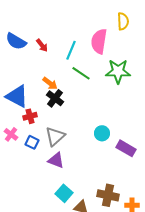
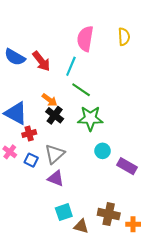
pink semicircle: (99, 41) -> (85, 39), moved
red arrow: (42, 45) -> (41, 61), size x1.5
green star: (118, 71) -> (90, 118), moved
cyan square: (64, 193) -> (64, 212), turned 30

